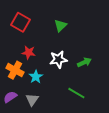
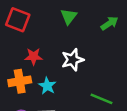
green arrow: (84, 62) -> (109, 23), moved
orange cross: (15, 70) -> (20, 81), turned -30

